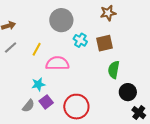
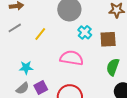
pink semicircle: (57, 63) -> (72, 58), moved
cyan star: (38, 84) -> (26, 68), moved

